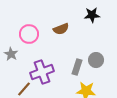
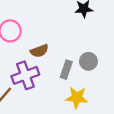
brown semicircle: (61, 29) -> (39, 51), moved

